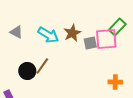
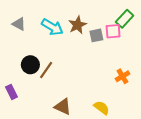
pink square: (106, 39) -> (113, 31), size x0.7
brown line: (42, 66) -> (46, 70), moved
orange cross: (115, 82) -> (122, 76), turned -32

